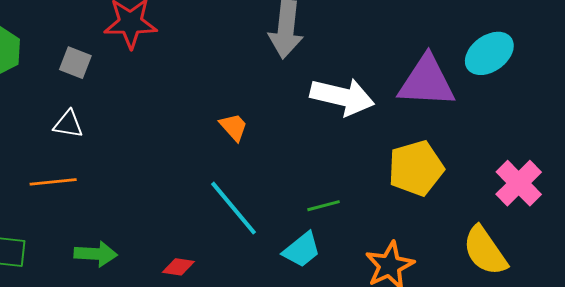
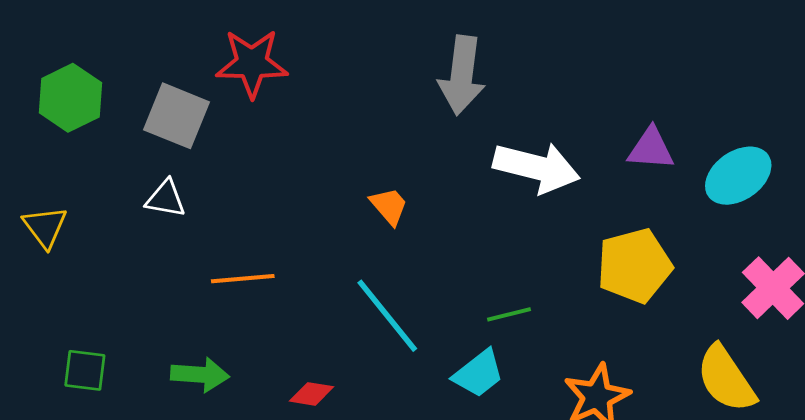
cyan ellipse: (489, 53) -> (738, 176), moved
gray square: (75, 63) -> (176, 116), size x1.5
purple triangle: (427, 82) -> (651, 149), size x0.6
orange line: (53, 182) -> (243, 279), moved

